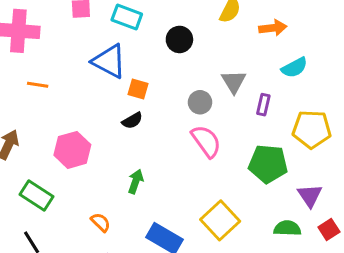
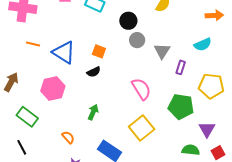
orange arrow: (273, 28) -> (214, 15), moved
blue triangle: (109, 61) -> (64, 52), moved
gray circle: (200, 102) -> (137, 40), moved
yellow square: (220, 220) -> (142, 128), moved

